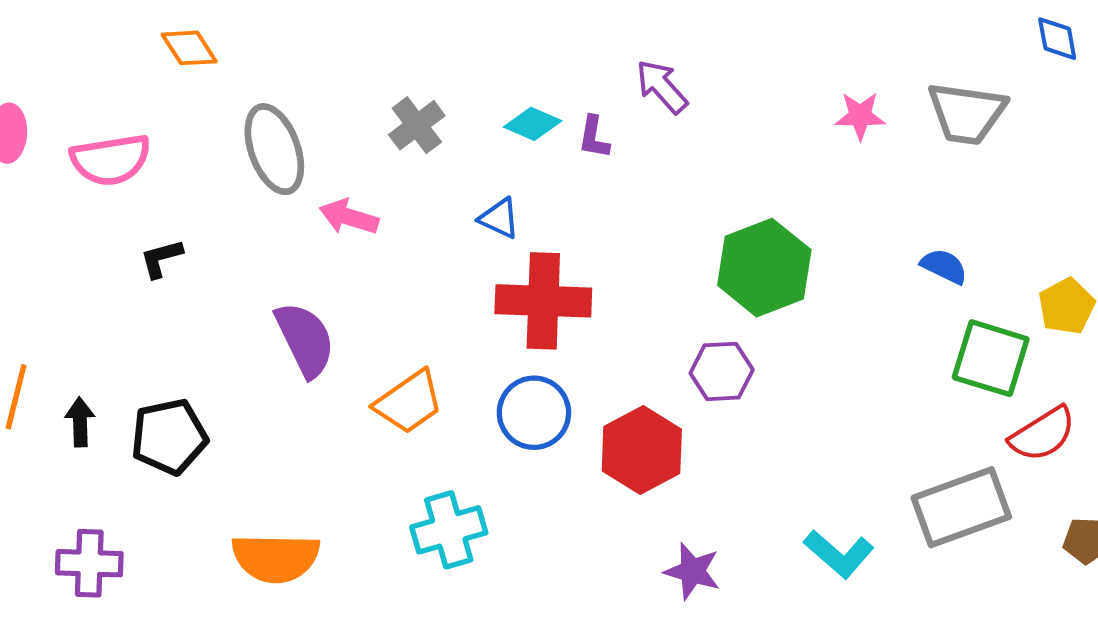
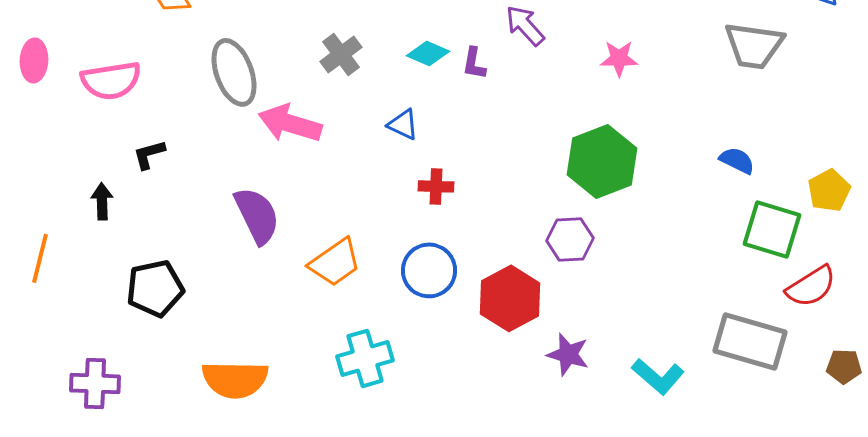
pink star: (860, 116) -> (619, 58), moved
pink arrow: (349, 217) -> (290, 123), size x1.4
red cross: (543, 301) -> (436, 186), size x0.5
black arrow: (80, 422) -> (102, 201), moved
gray rectangle: (961, 507) -> (750, 341), turned 36
purple star: (692, 571) -> (568, 354), moved

